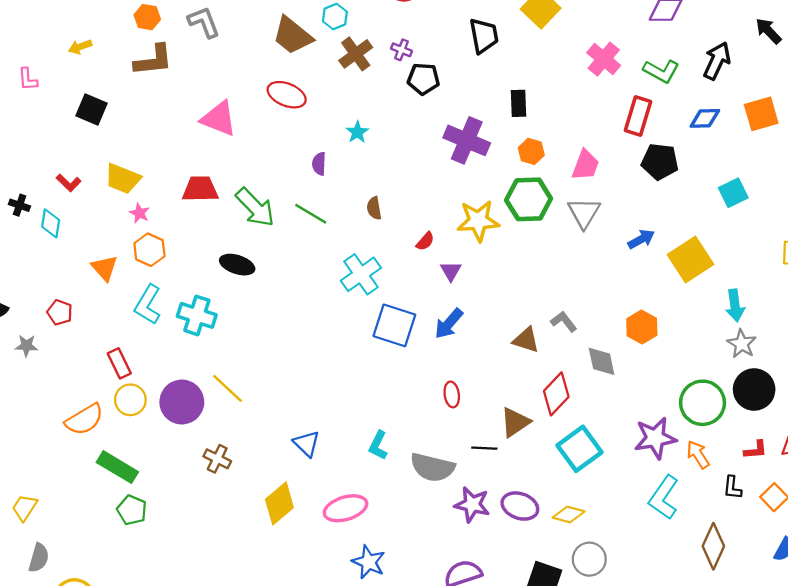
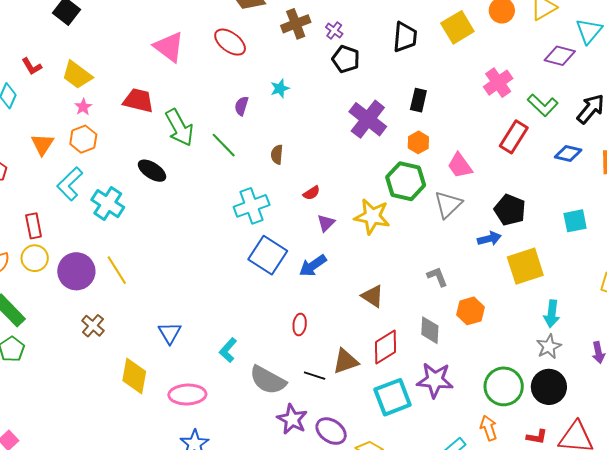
black pentagon: (660, 162) -> (510, 210), moved
pink trapezoid: (585, 165) -> (460, 166), turned 108
yellow star: (478, 221) -> (372, 216), moved
gray L-shape: (564, 321) -> (437, 277), moved
purple star: (655, 438) -> (435, 380), moved
yellow diamond: (279, 503) -> (134, 376), turned -54

